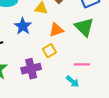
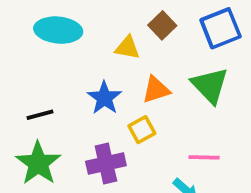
blue star: (23, 26) -> (104, 98), moved

